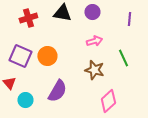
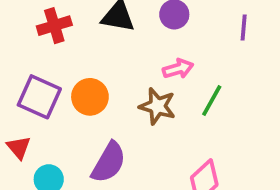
green line: (123, 58) -> (212, 101), moved, turned 54
brown star: (94, 70) -> (157, 106), moved

